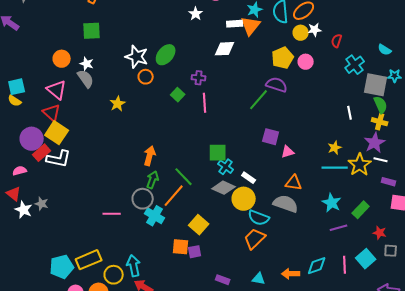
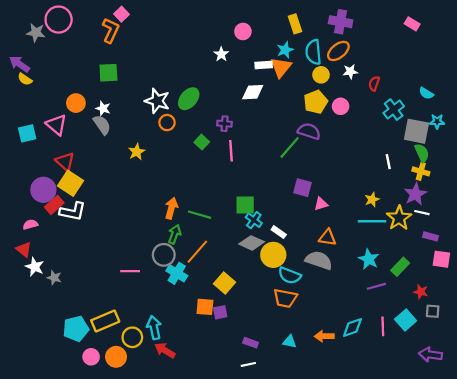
yellow circle: (301, 33) -> (321, 75), moved
pink triangle: (57, 90) -> (56, 125), moved
yellow semicircle: (15, 101) -> (25, 79), moved
green line: (184, 177) -> (200, 215), moved, turned -30
gray star: (42, 204) -> (54, 278), moved
orange trapezoid: (255, 239) -> (285, 298), turned -125

